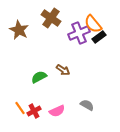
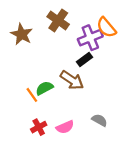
black rectangle: (99, 37) -> (85, 59), moved
brown arrow: (63, 70) -> (72, 80), size x1.5
orange line: (20, 108) -> (32, 95), moved

